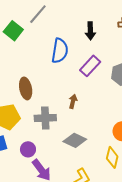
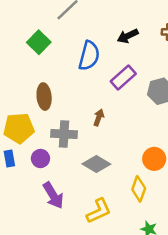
green square: (13, 31) -> (39, 42), moved
black arrow: (90, 31) -> (128, 36), turned 60
purple circle: (28, 149) -> (40, 159), moved

